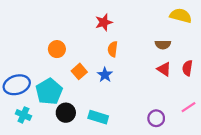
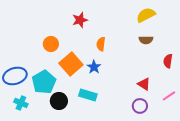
yellow semicircle: (181, 16) -> (146, 15), moved, turned -42
red star: (104, 22) -> (80, 20), moved
red triangle: (164, 69) -> (144, 84), moved
orange square: (79, 71) -> (71, 64), size x1.6
cyan rectangle: (98, 117) -> (88, 95), moved

